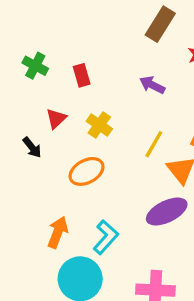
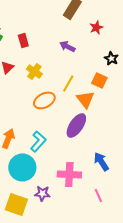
orange ellipse: (87, 171) -> (44, 100), moved
purple ellipse: (167, 212) -> (76, 125), turned -30

